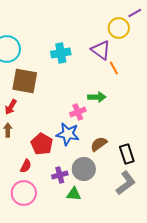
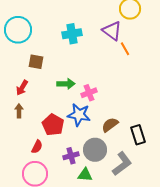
brown square: (25, 81) -> (36, 62), size x0.6
green arrow: (97, 97) -> (66, 84), moved
gray L-shape: (126, 183) -> (122, 164), moved

